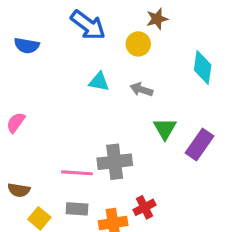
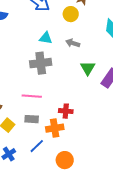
gray cross: (115, 162) -> (41, 63), moved
red cross: (145, 207) -> (66, 111), moved, turned 32

